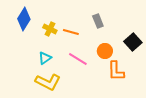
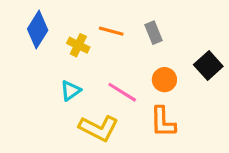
orange line: (71, 32) -> (111, 31), moved
orange L-shape: (116, 71) -> (163, 122), moved
yellow L-shape: (48, 82) -> (99, 128), moved

